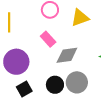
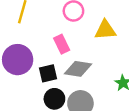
black square: (24, 89) -> (48, 73), moved

